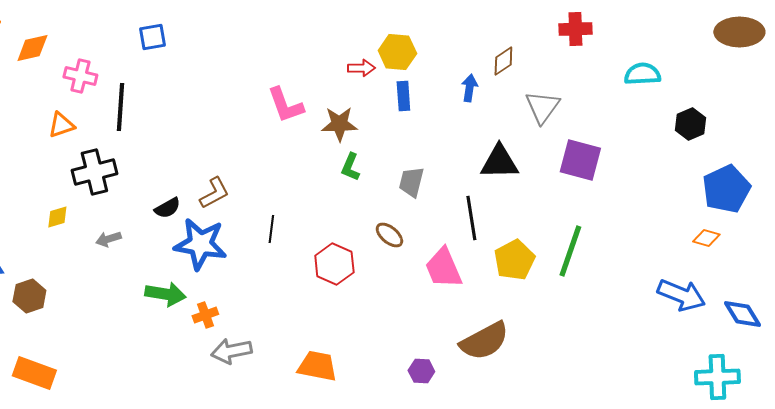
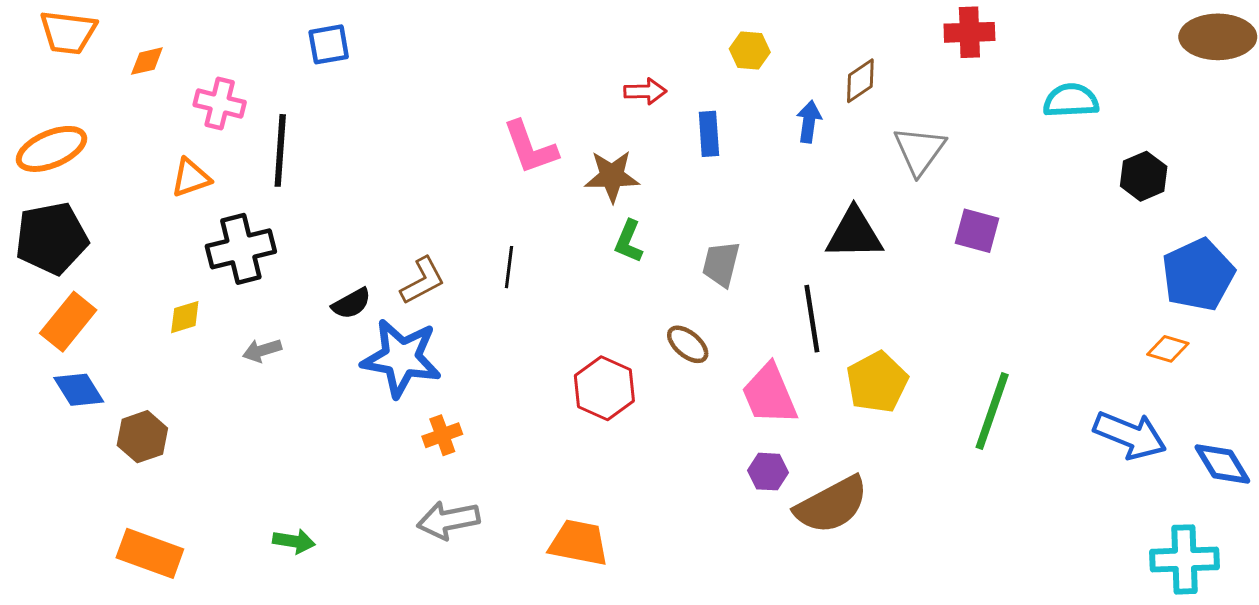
orange diamond: (32, 48) -> (147, 61), size x0.7
yellow hexagon: (397, 52) -> (750, 50), moved, size x0.7
purple square: (580, 160) -> (977, 231), size x0.7
black line: (271, 229) -> (509, 267), moved
green line: (570, 251) -> (992, 411), moved
green arrow: (165, 294) -> (294, 541), moved, size x0.7
orange cross: (205, 315) -> (442, 435), moved
purple hexagon: (421, 371) -> (768, 472), moved

